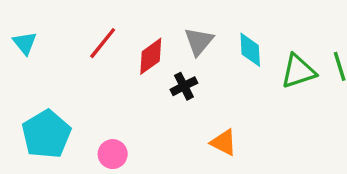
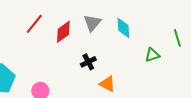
green triangle: (298, 71) -> (152, 55), moved, size x0.7
black cross: (184, 86) -> (88, 62), moved

